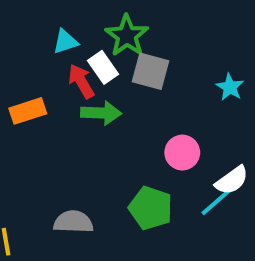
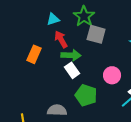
white rectangle: (103, 67) -> (72, 70), moved
orange rectangle: (28, 111) -> (34, 54), turned -48
green pentagon: (151, 208) -> (86, 95), moved

